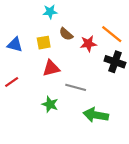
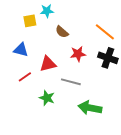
yellow square: (44, 43) -> (30, 21), moved
red star: (88, 44) -> (78, 54), moved
blue triangle: (15, 45) -> (21, 50), moved
red line: (12, 82) -> (25, 77), moved

